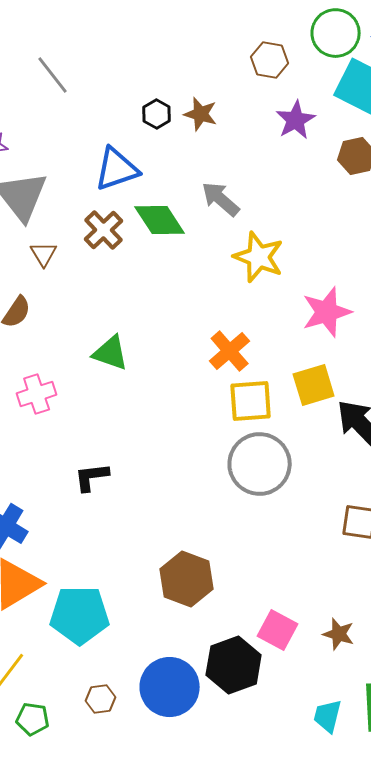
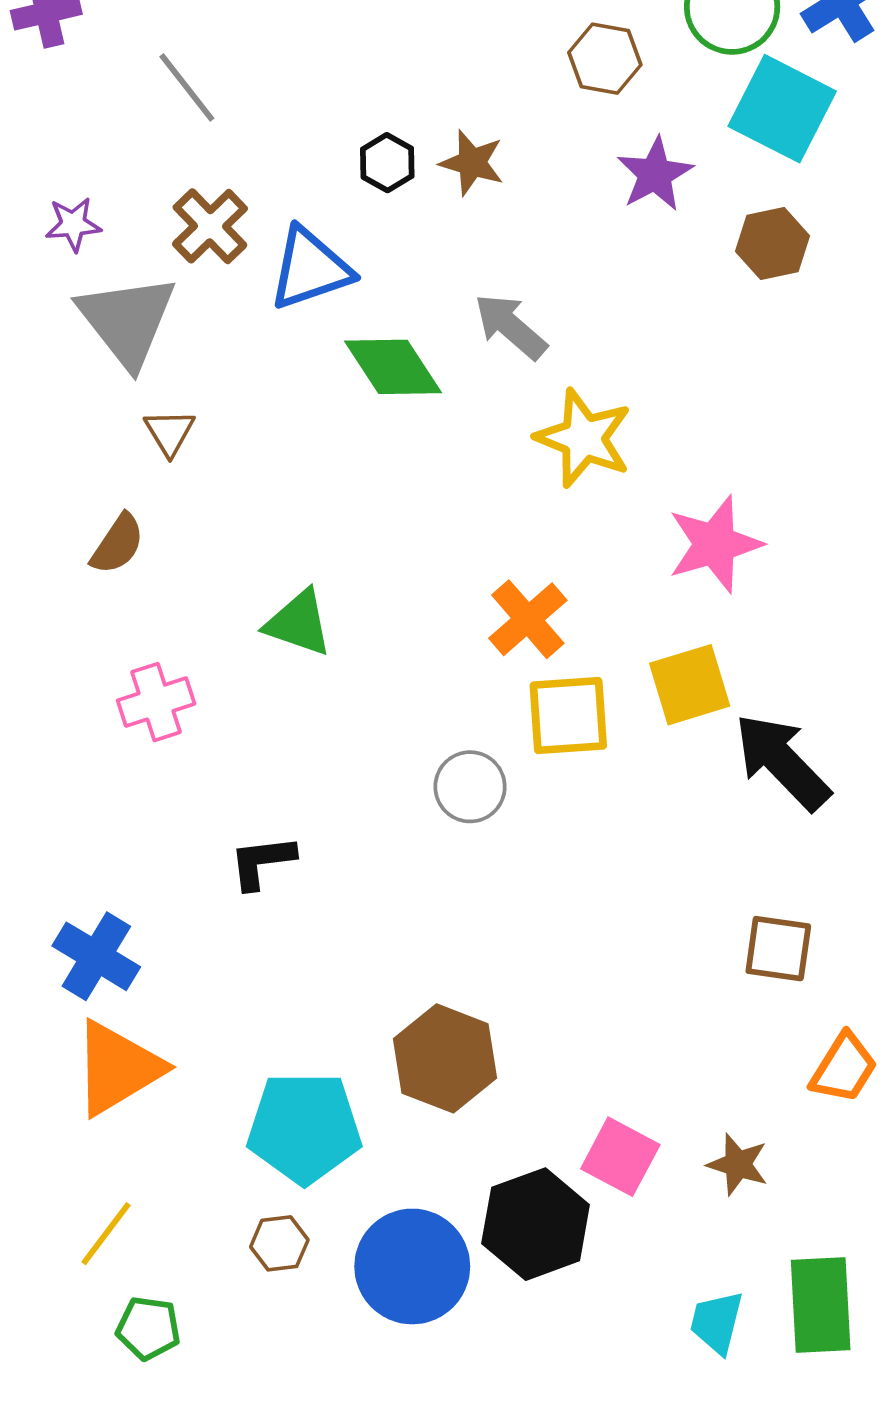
brown cross: (104, 230) -> (210, 226), moved
gray circle: (260, 464) -> (470, 787), moved, size x0.6
cyan pentagon: (80, 615) -> (304, 1128), moved
brown hexagon: (101, 699) -> (279, 1243), moved

